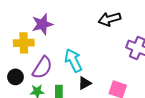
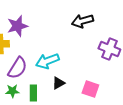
cyan arrow: (73, 60) -> (47, 61), turned -85

